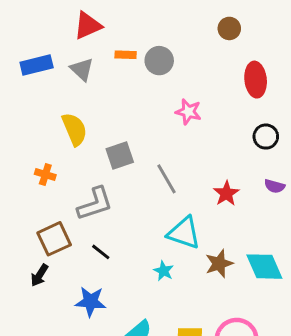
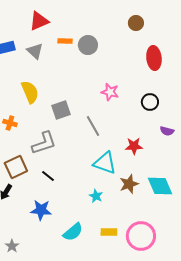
pink star: (188, 112) -> (110, 92), moved
black circle: (266, 137) -> (150, 102), moved
red star: (226, 193) -> (134, 146), moved, turned 30
cyan star: (164, 271) -> (96, 196), moved

